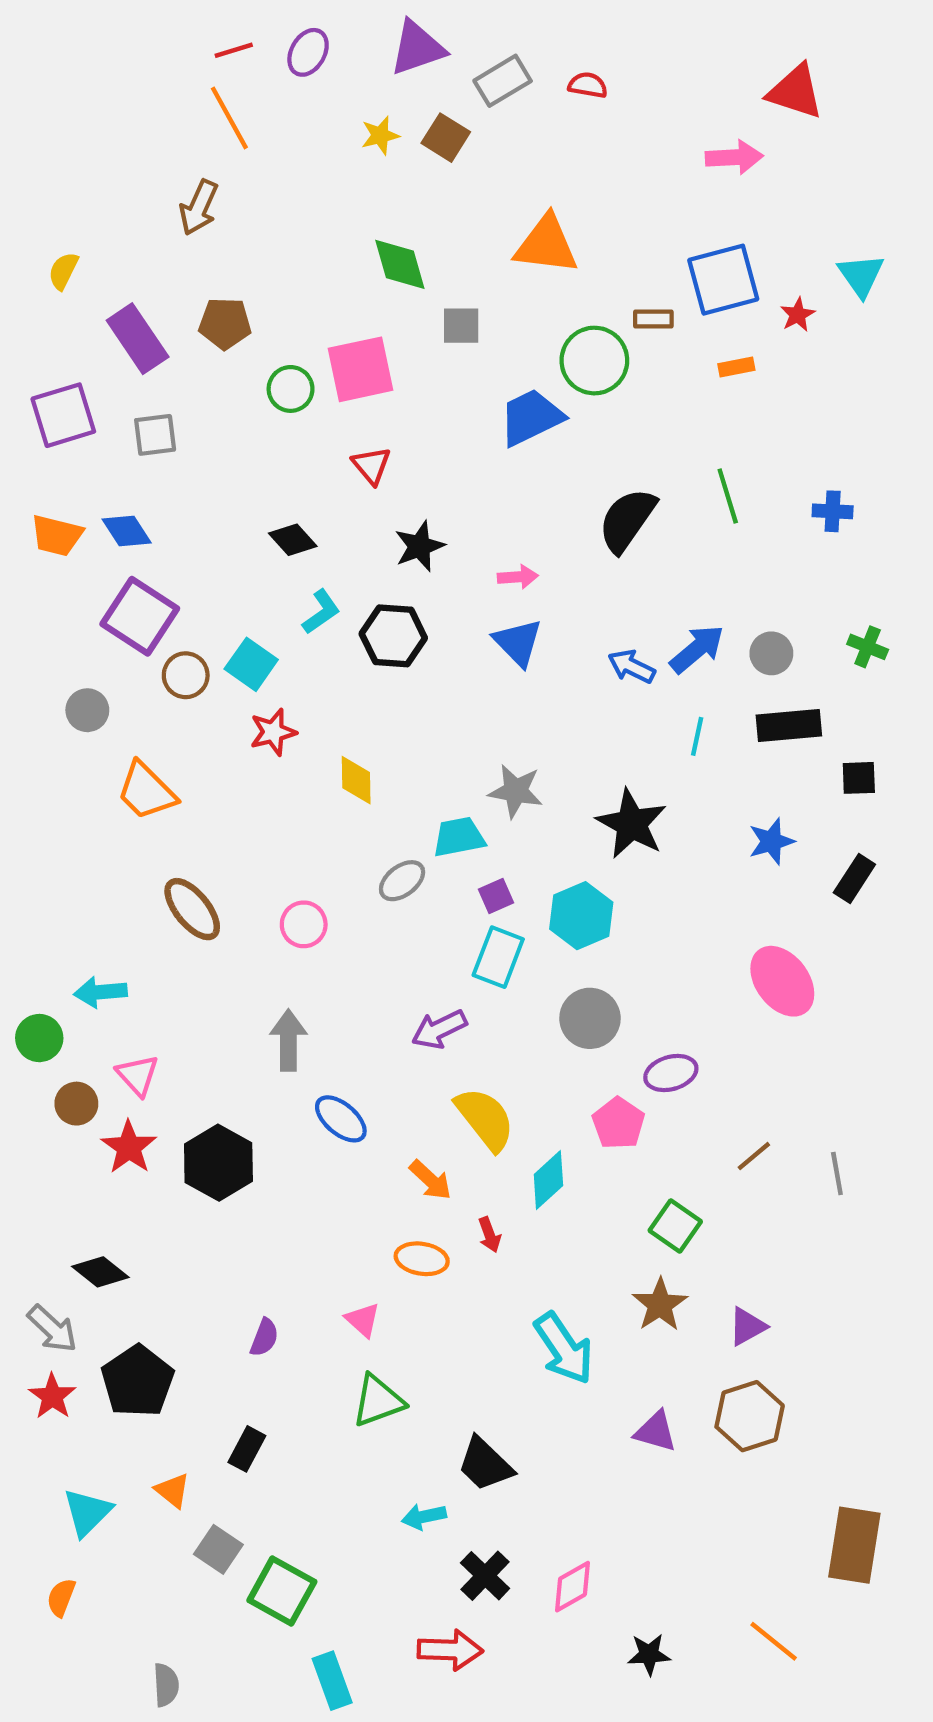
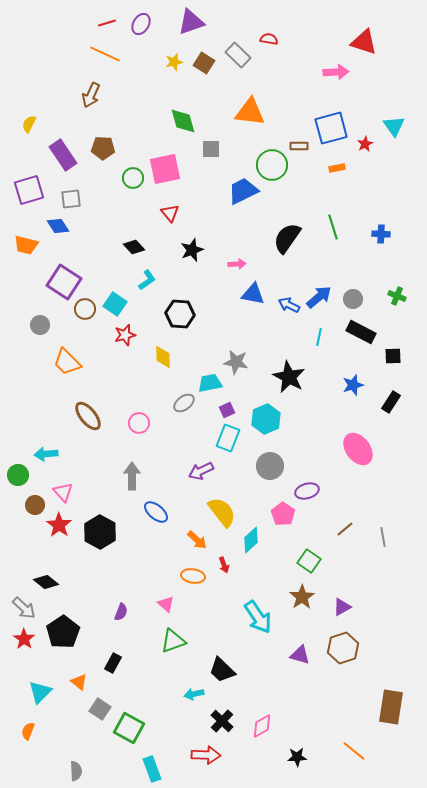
gray rectangle: (503, 81) -> (238, 55), moved, turned 75
orange line: (229, 118) -> (105, 54), turned -36
blue diamond: (127, 531) -> (58, 226), moved
black hexagon: (393, 636) -> (180, 314), moved
blue triangle: (518, 642) -> (253, 294), moved, turned -35
black rectangle: (789, 725) -> (361, 332), turned 32

